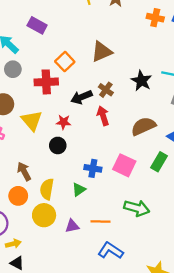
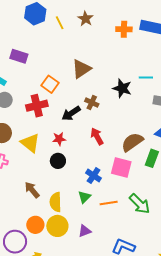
red arrow: (103, 116) -> (97, 136), moved
brown semicircle: (143, 126) -> (132, 142), moved
blue cross: (93, 168) -> (94, 176), turned 35
orange circle: (18, 196) -> (35, 225), moved
green arrow: (137, 208) -> (140, 204), turned 40
orange line: (100, 221) -> (109, 203), moved

